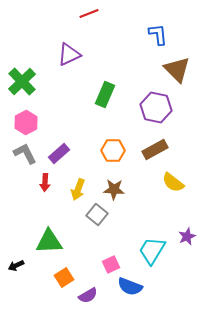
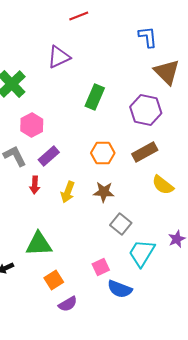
pink hexagon: (26, 122) -> (32, 125), moved
gray square: (97, 214) -> (121, 224), moved
purple semicircle: (88, 296) -> (68, 304), moved

